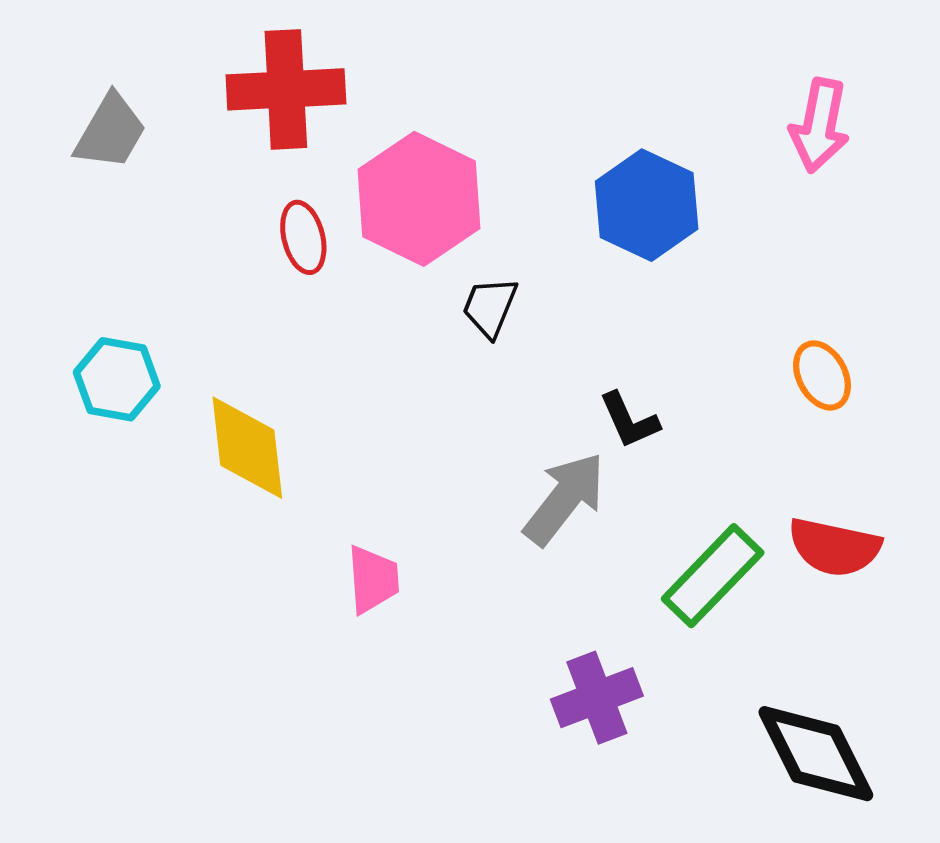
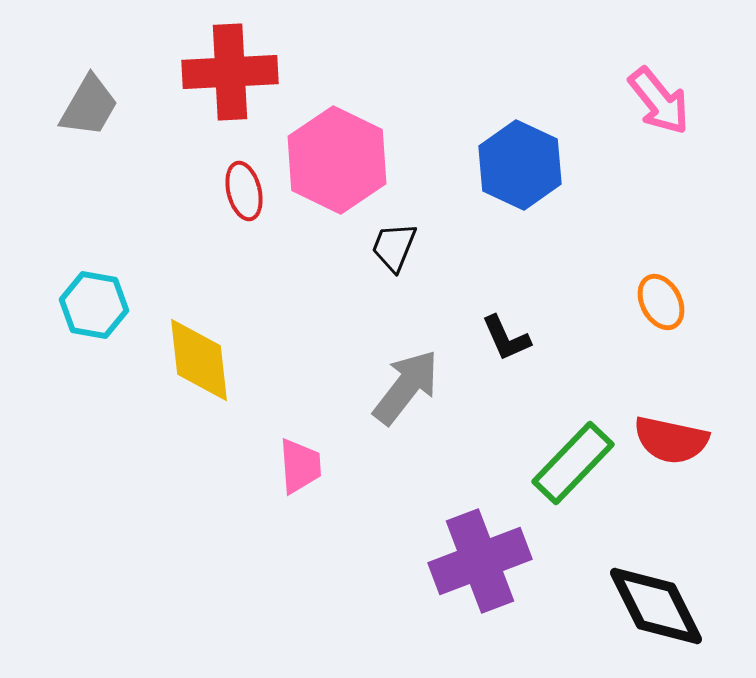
pink arrow: (820, 125) -> (659, 101), turned -50
gray arrow: (565, 499) -> (406, 387), moved
purple cross: (597, 698) -> (480, 561), size x1.4

